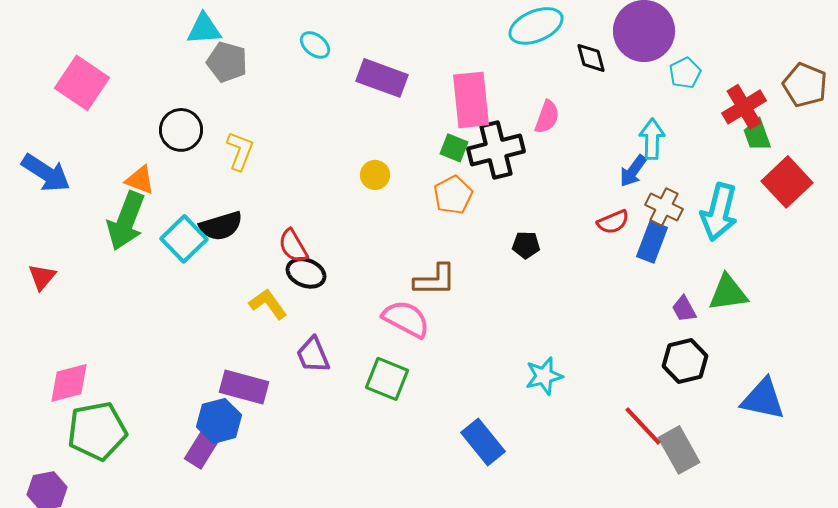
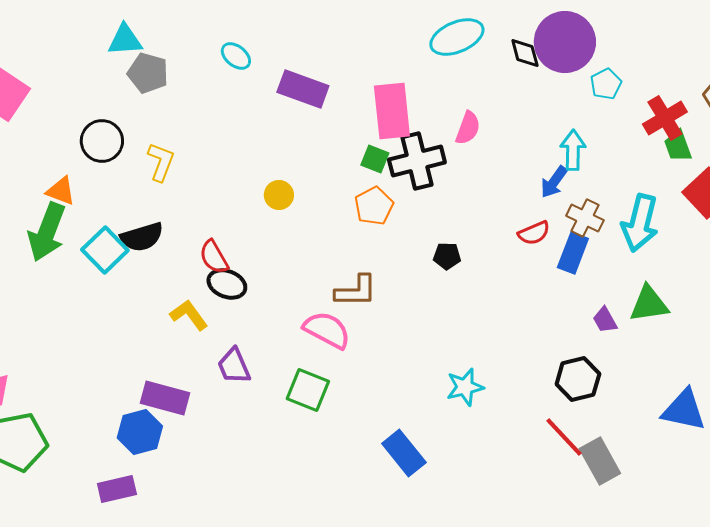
black diamond: (591, 58) -> (525, 53), moved
yellow circle: (375, 175) -> (279, 195), moved
black hexagon: (685, 361) -> (578, 379), moved
purple rectangle: (202, 449) -> (117, 489), moved, turned 45

